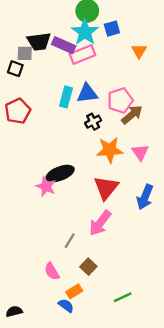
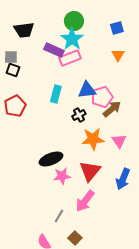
blue square: (112, 29) -> (117, 28), moved
black trapezoid: (39, 42) -> (24, 30), moved
gray square: (25, 53) -> (11, 57), moved
blue triangle: (87, 93) -> (87, 90), moved
pink star: (46, 186) -> (62, 176), moved, turned -30

